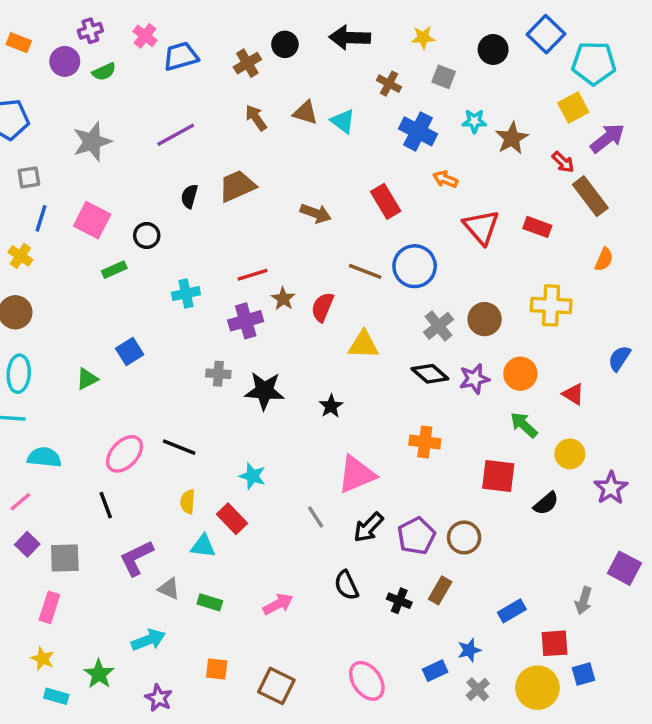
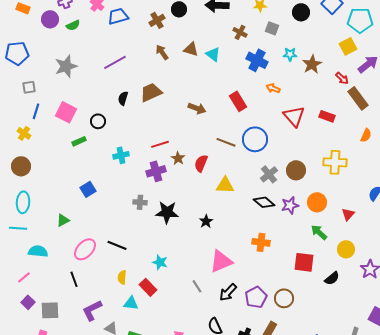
green triangle: (87, 379) -> (63, 220), moved
red triangle: (573, 394) -> (348, 214), turned 40

